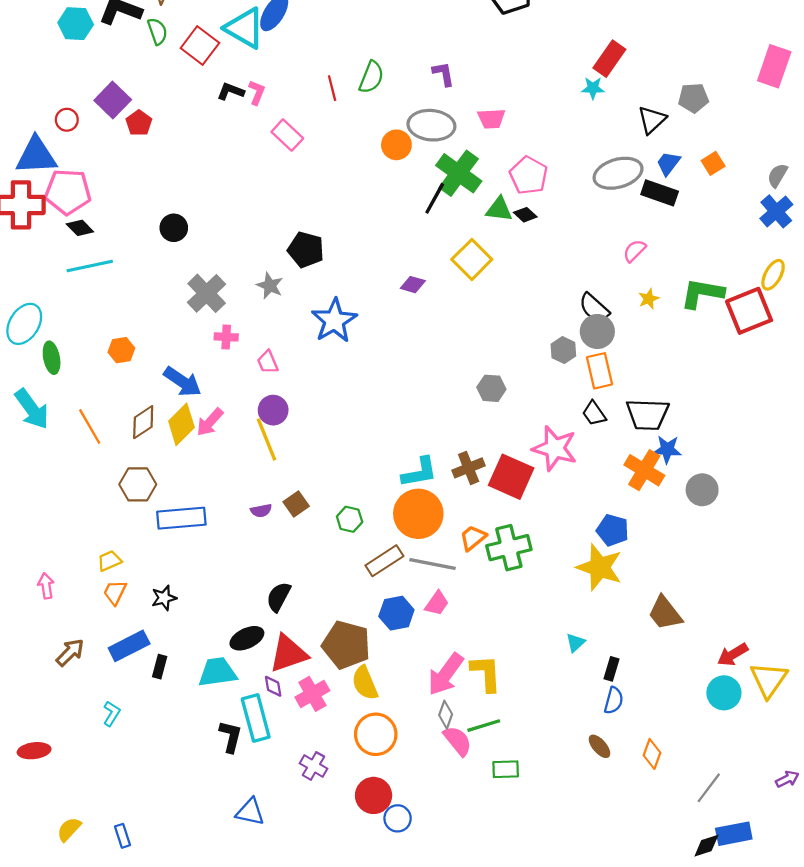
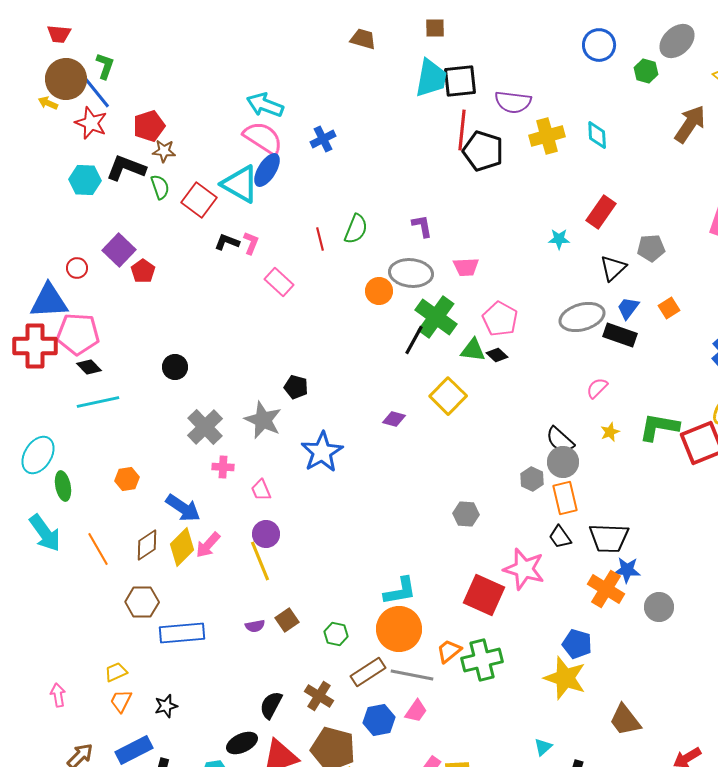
red rectangle: (609, 59) -> (601, 212), moved
black pentagon: (306, 250) -> (296, 387), size x0.7
gray star: (270, 286) -> (263, 420), size x1.5
brown cross: (469, 468) -> (319, 696), moved, turned -36

